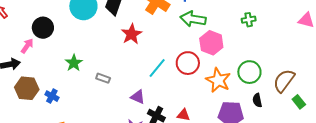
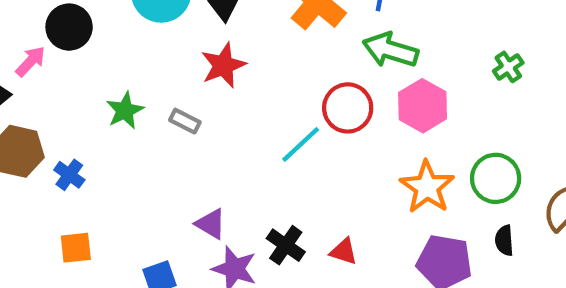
green cross: (249, 20) -> (508, 67), turned -32
red star: (132, 34) -> (223, 65), moved
red circle: (188, 63) -> (348, 108), moved
gray rectangle: (103, 78) -> (185, 121), moved
purple triangle: (138, 97) -> (211, 224), moved

